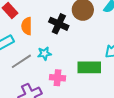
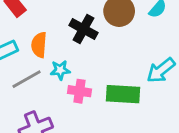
orange semicircle: (27, 26) -> (39, 45), moved
pink cross: (57, 78) -> (80, 91), moved

